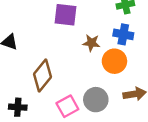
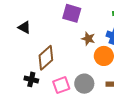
black cross: (18, 107) -> (31, 79), moved

